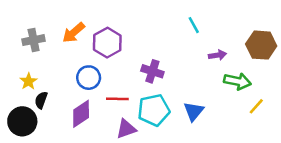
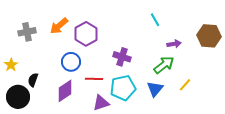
yellow star: (29, 81) -> (11, 65), moved
green arrow: (237, 81) -> (164, 65), moved, turned -50
yellow line: (256, 106) -> (185, 85), moved

